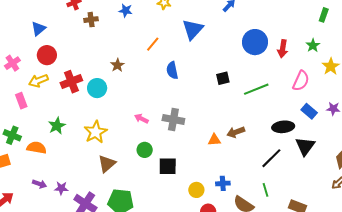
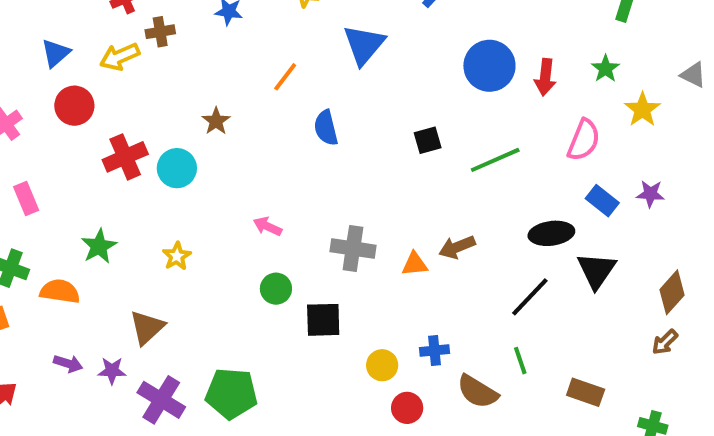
yellow arrow: (38, 81) -> (120, 57), moved
gray cross: (173, 119) -> (353, 248), moved
yellow star: (96, 132) -> (177, 256), size x0.6
brown triangle: (107, 164) -> (147, 327), moved

